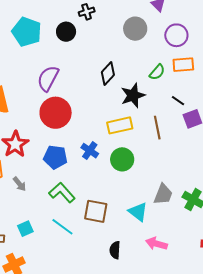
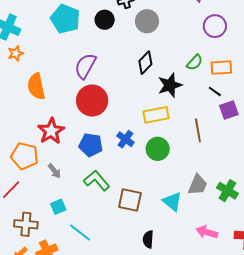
gray circle: (135, 29) -> (147, 21), moved
orange rectangle: (183, 65) -> (221, 68), moved
brown line: (157, 128) -> (198, 130), moved
cyan line: (62, 227) -> (80, 233), moved
cyan square: (25, 229) -> (58, 207), moved
pink arrow: (156, 244) -> (207, 232), moved

